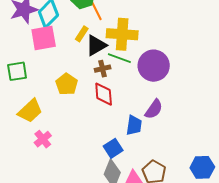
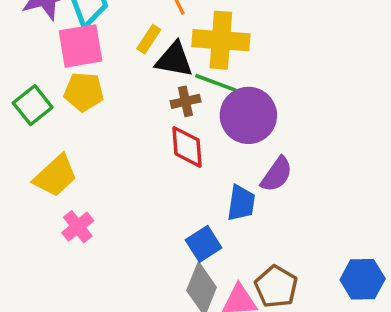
black triangle: (96, 45) -> (174, 60), turned 40
purple circle: (154, 66) -> (248, 115), moved
green square: (17, 71) -> (33, 105), turned -30
yellow pentagon: (67, 84) -> (84, 92), moved, turned -30

